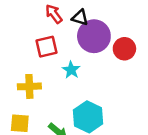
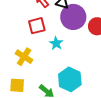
yellow cross: (29, 86) -> (24, 57), turned 36

